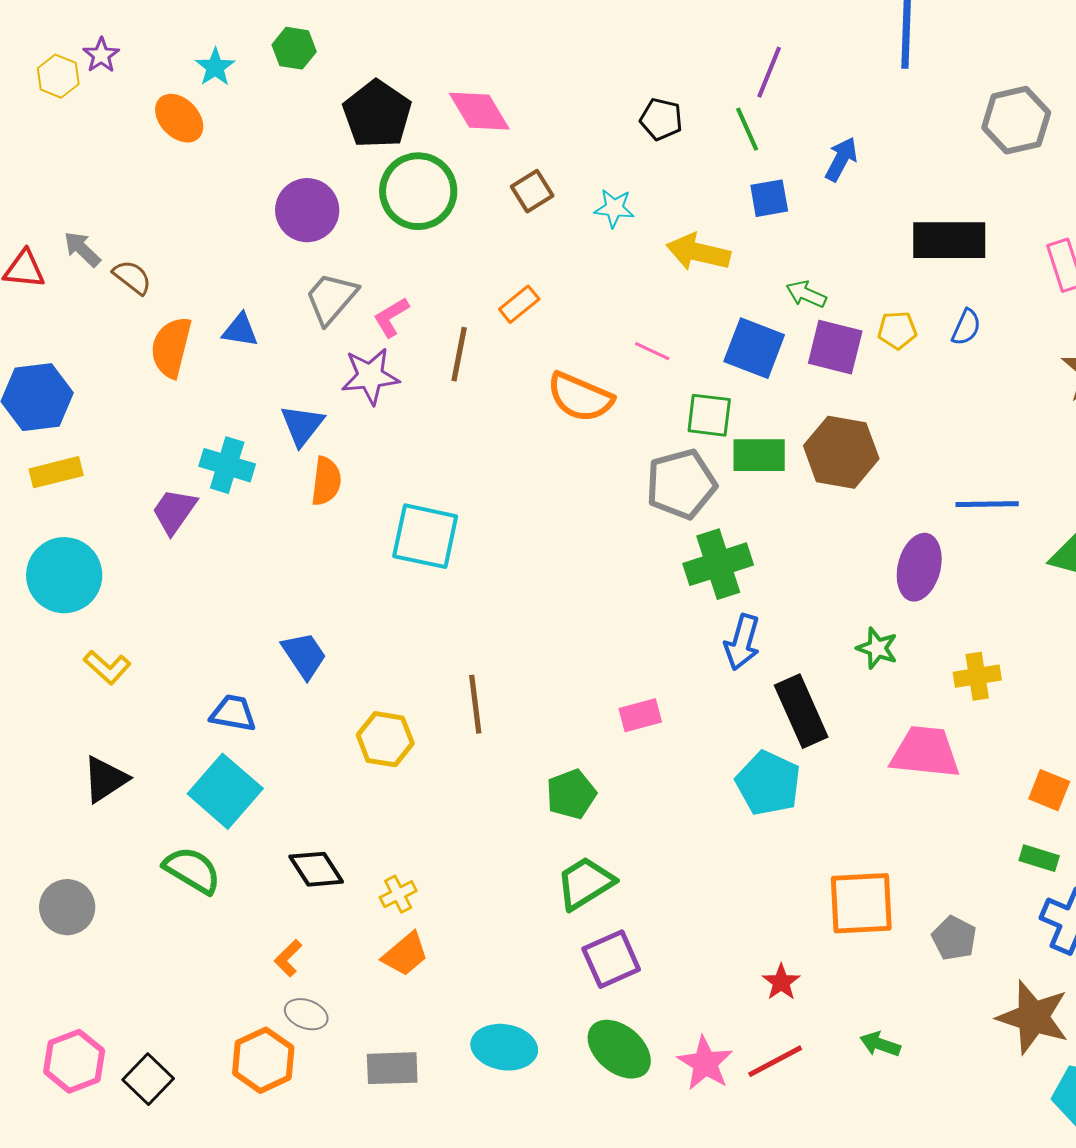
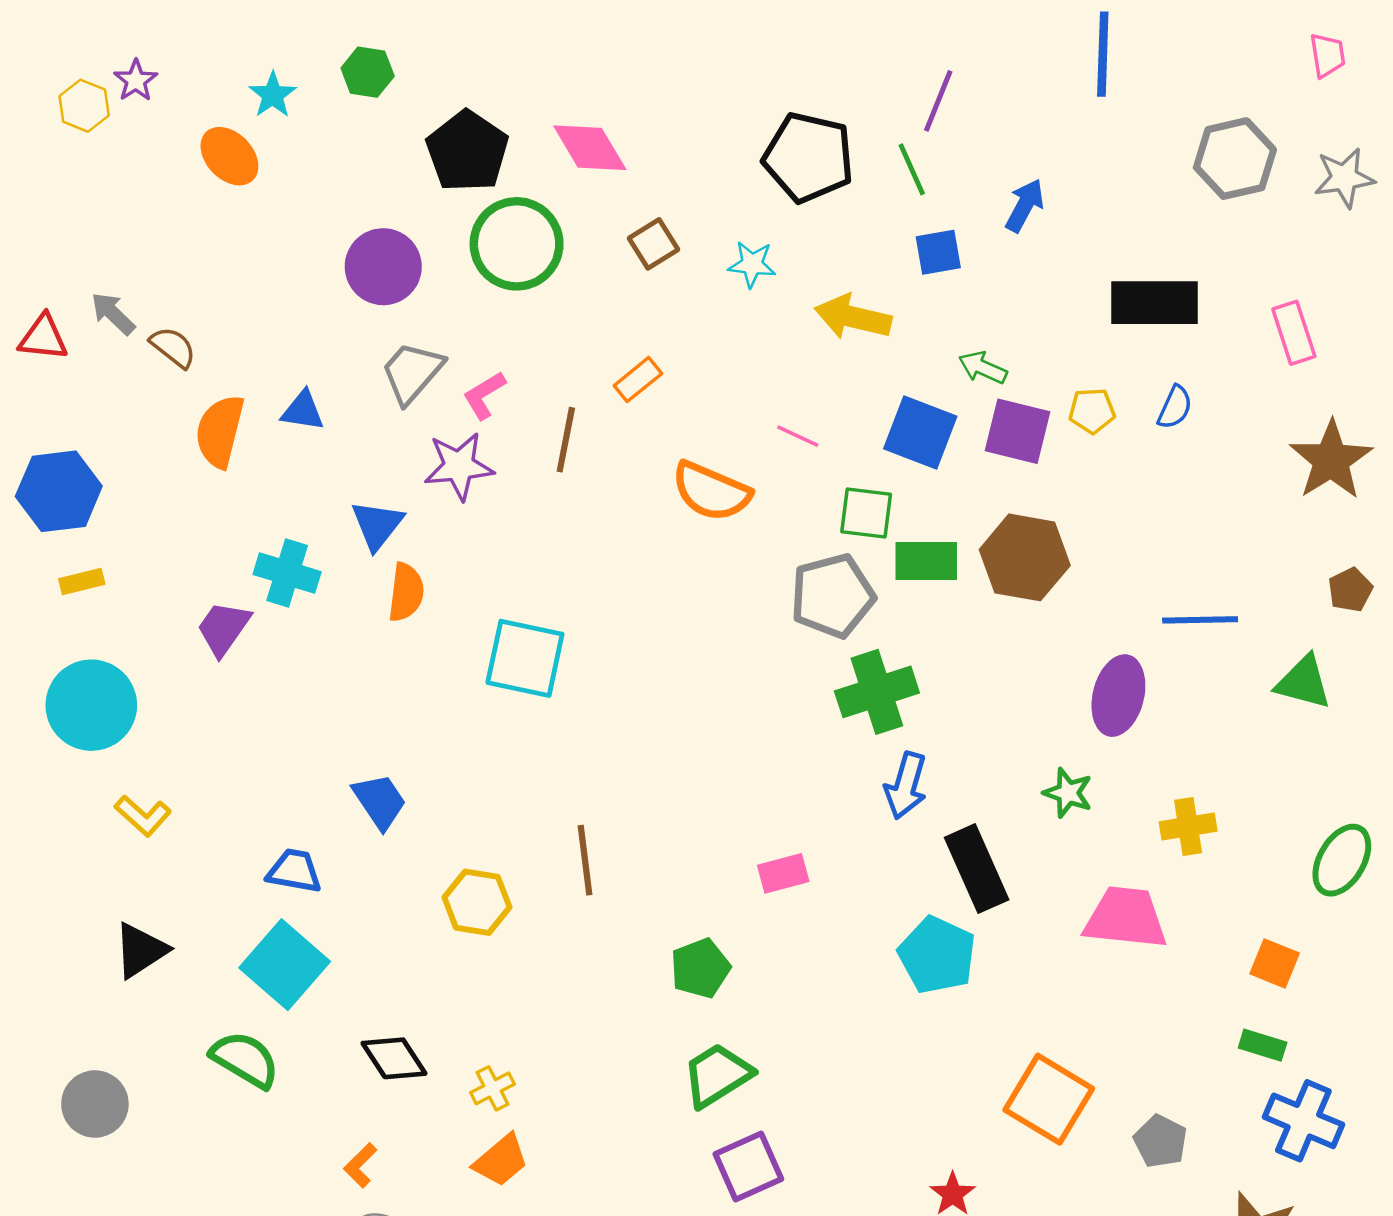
black pentagon: (661, 119) -> (808, 157), size x1.8
yellow rectangle: (56, 472) -> (82, 581), size x0.7
orange square: (861, 903) -> (1049, 1099), turned 34

